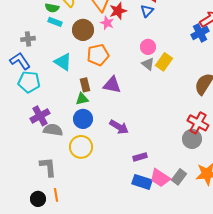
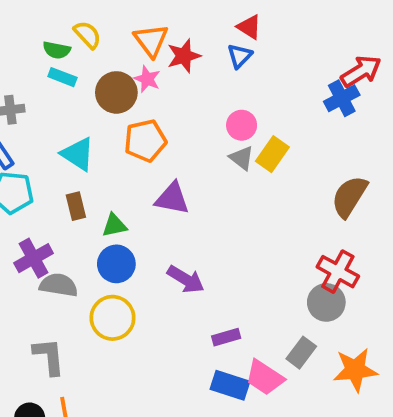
pink star: (107, 23) -> (147, 79), moved
brown rectangle: (85, 85) -> (76, 206), moved
gray rectangle: (179, 177) -> (301, 353), moved

